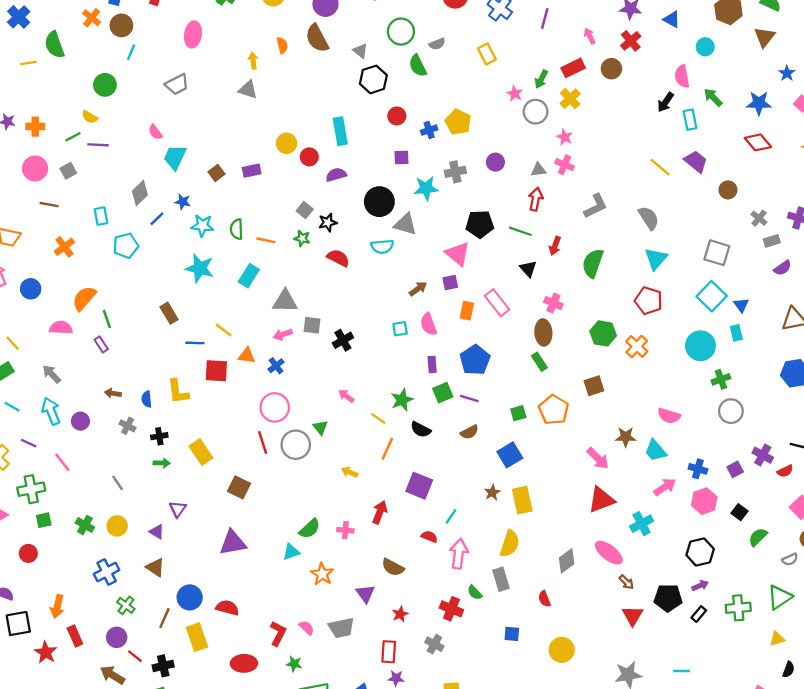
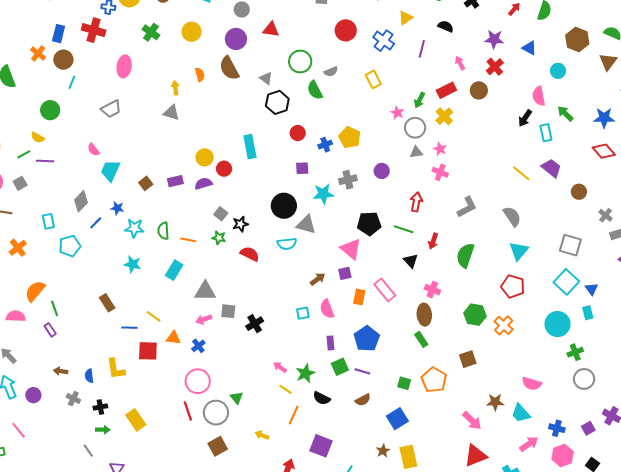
gray triangle: (538, 170) -> (416, 152), moved
purple semicircle: (336, 175) -> (203, 184), moved
cyan star: (200, 268) -> (133, 264), size x0.7
pink arrow: (346, 396) -> (280, 367), moved
green square: (518, 413) -> (404, 383), turned 32
gray line: (118, 483) -> (88, 451), moved
brown square: (239, 487) -> (218, 446), moved, turned 36

